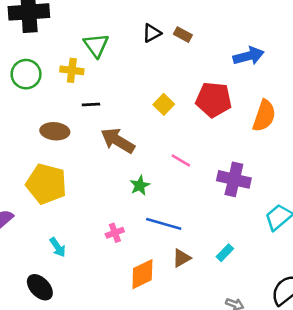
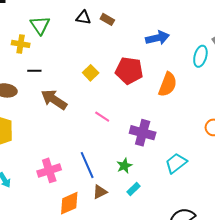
black triangle: (152, 33) -> (83, 18), turned 35
green star: (140, 185) -> (124, 166), moved
blue line: (164, 224) -> (87, 165), turned 48
pink cross: (115, 233) -> (49, 170), size x1.6

